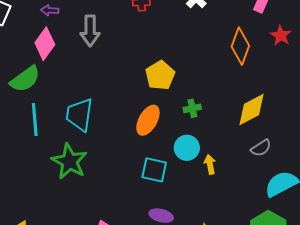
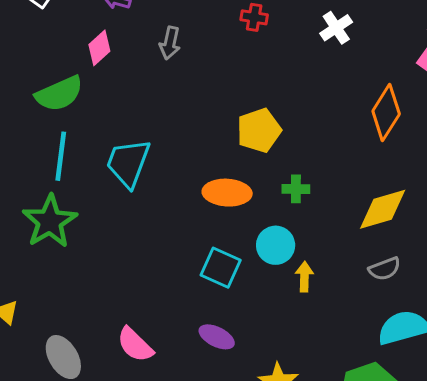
gray arrow: (90, 31) -> (170, 43), size x0.7
pink diamond: (45, 44) -> (99, 48), size x0.7
orange ellipse: (148, 120) -> (227, 193), turned 52
green star: (69, 161) -> (50, 221), moved

